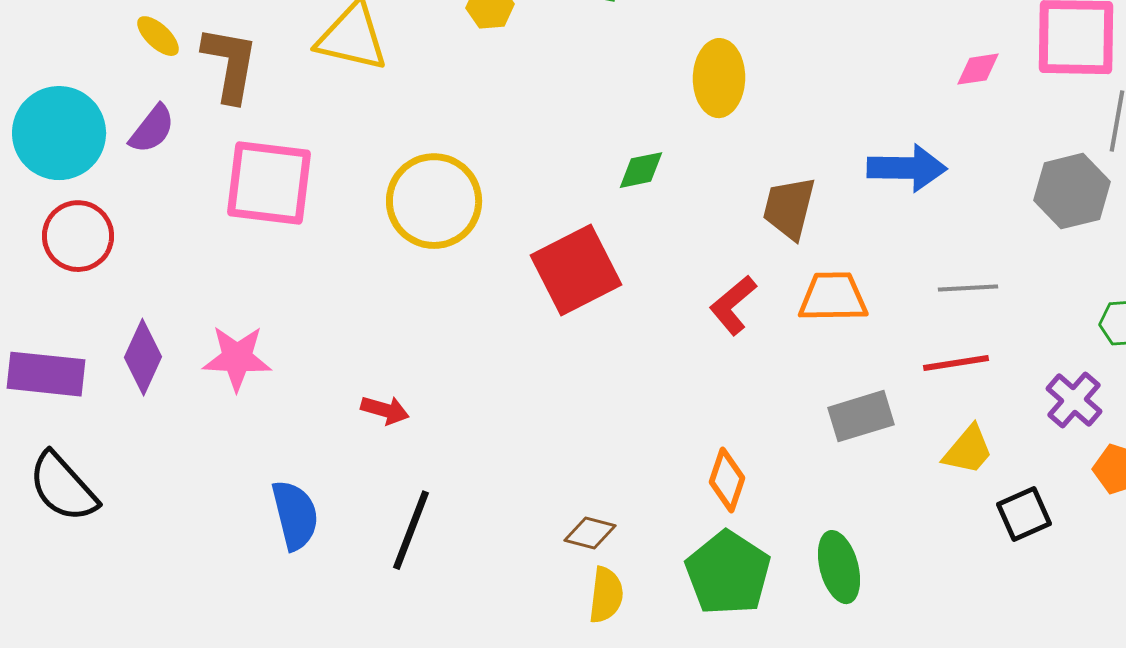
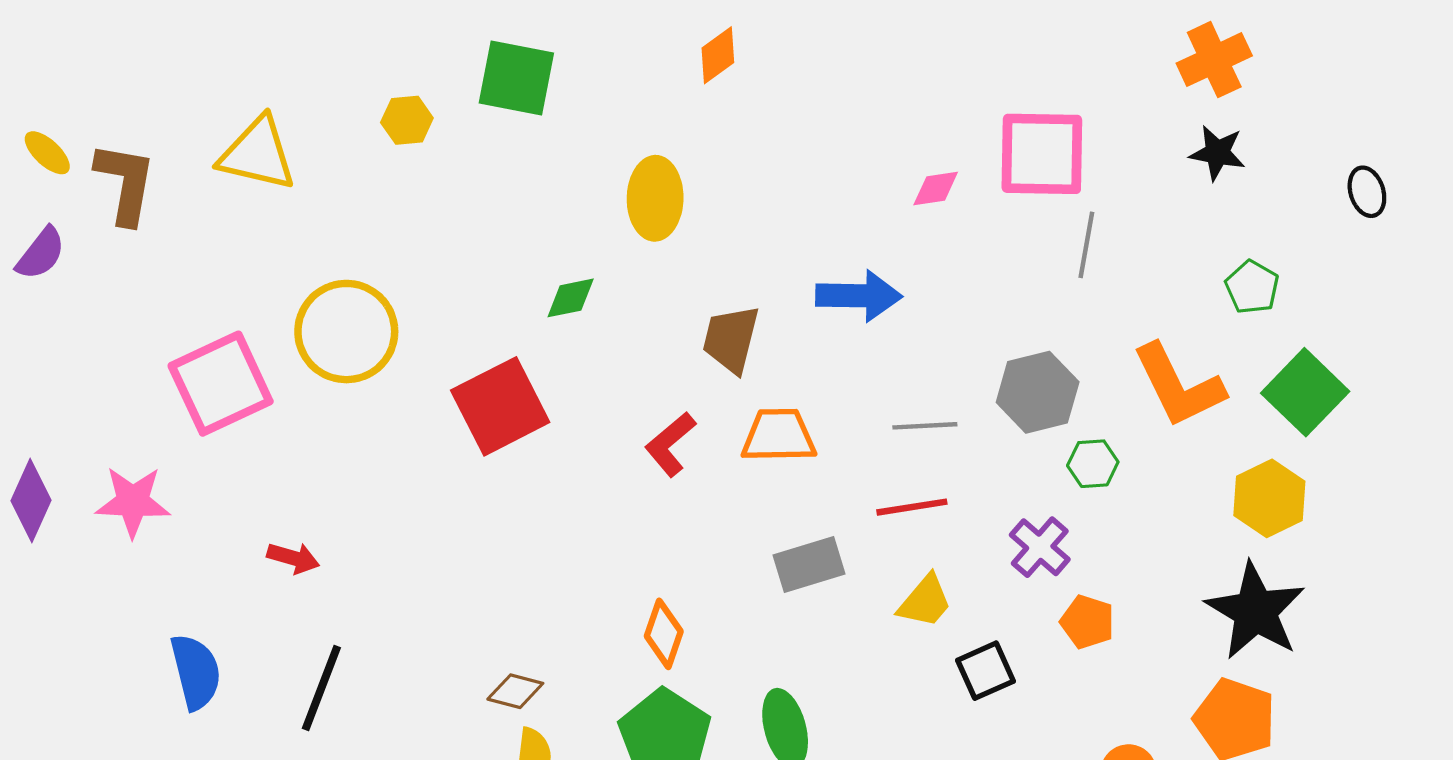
pink square: (269, 183) -> (221, 384), moved, turned -32
gray hexagon: (1072, 191) -> (1038, 392), moved

